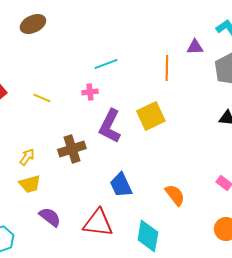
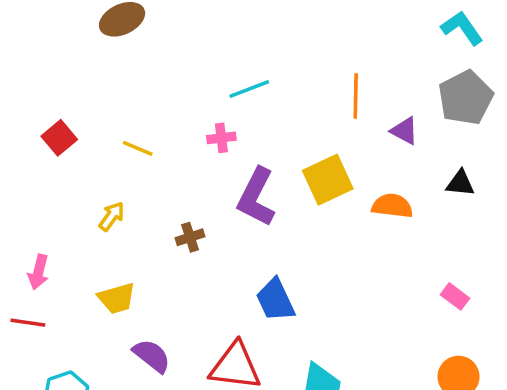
purple triangle: (195, 47) -> (404, 131), moved, turned 30
brown cross: (72, 149) -> (190, 237), size x0.6
yellow arrow: (27, 157) -> (112, 216), moved
orange semicircle: (175, 195) -> (392, 206), moved, turned -45

